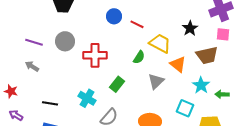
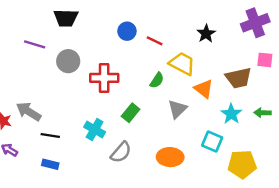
black star: (190, 28) -> (206, 34), moved
pink square: (223, 34) -> (265, 60), moved
purple line: (34, 42) -> (35, 44), moved
gray arrow: (32, 66) -> (29, 112), moved, size x1.5
green arrow: (222, 94) -> (262, 113), moved

